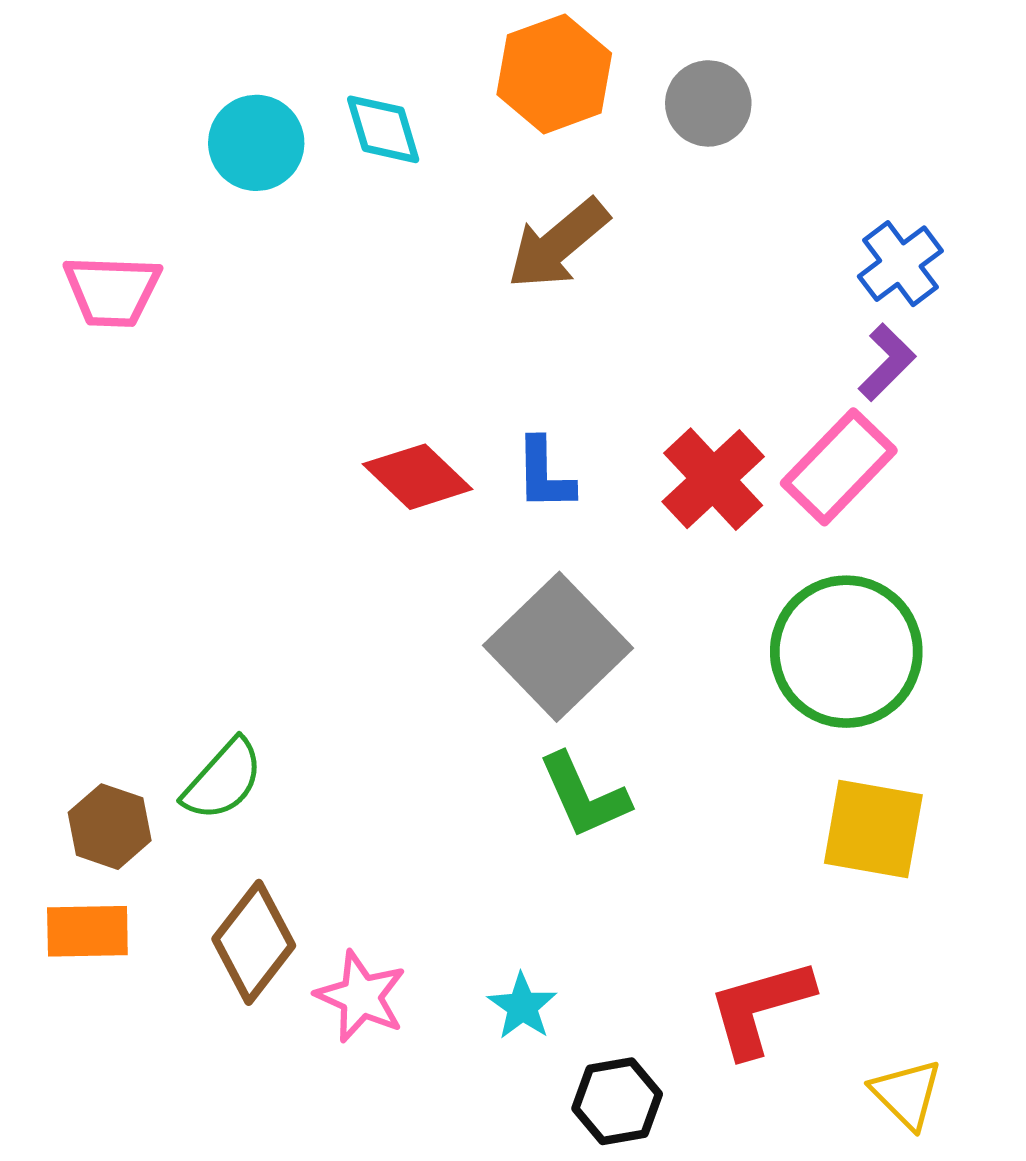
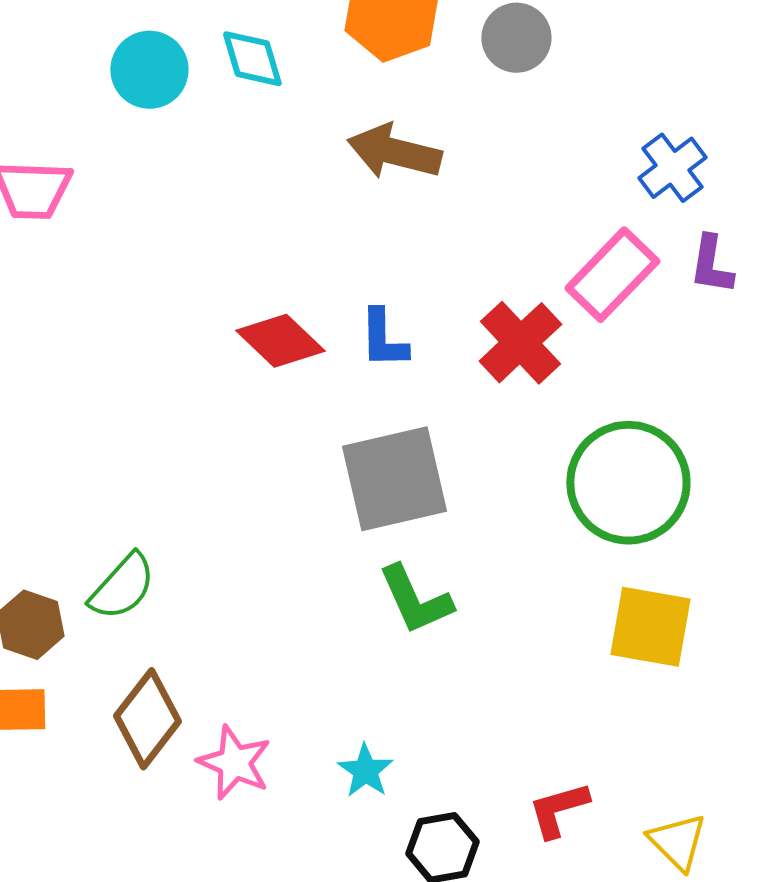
brown arrow: (558, 244) -> (394, 152), turned 54
purple L-shape: (887, 362) -> (711, 265), moved, turned 144
pink rectangle: (839, 467) -> (612, 275), moved
gray square: (558, 647) -> (394, 479), turned 31
red L-shape: (760, 1008) -> (558, 810), moved, size x0.7

